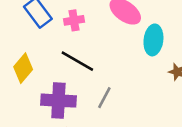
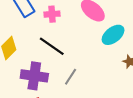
cyan ellipse: (153, 40) -> (113, 35), turned 40

